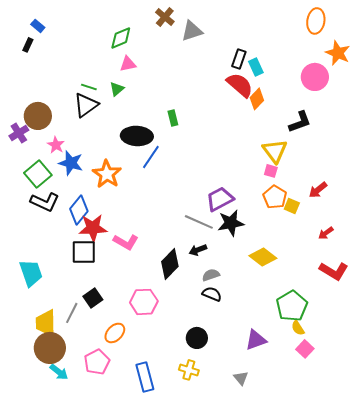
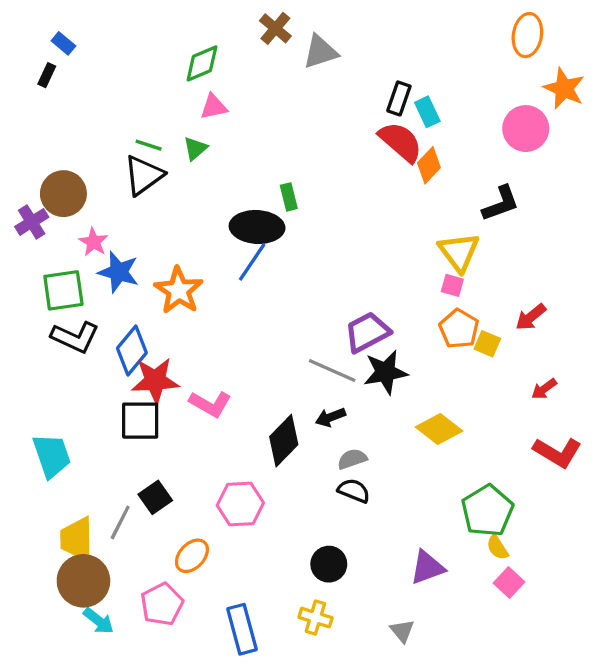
black ellipse: (137, 136) -> (257, 227), moved
green square: (38, 174) -> (63, 290), turned 32

